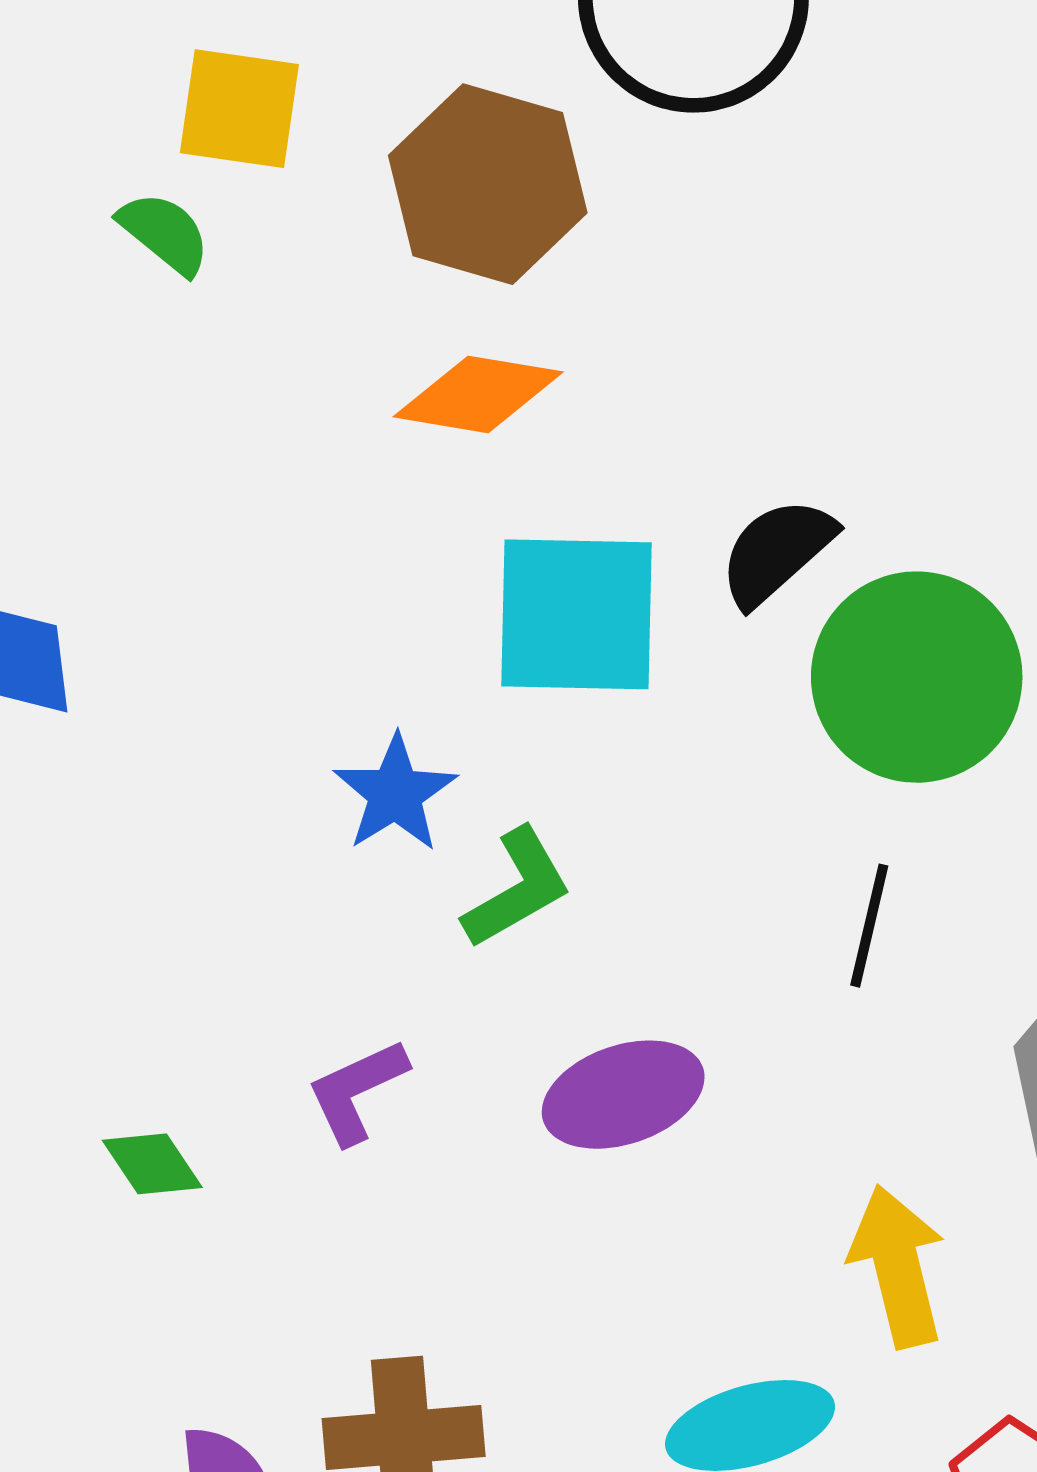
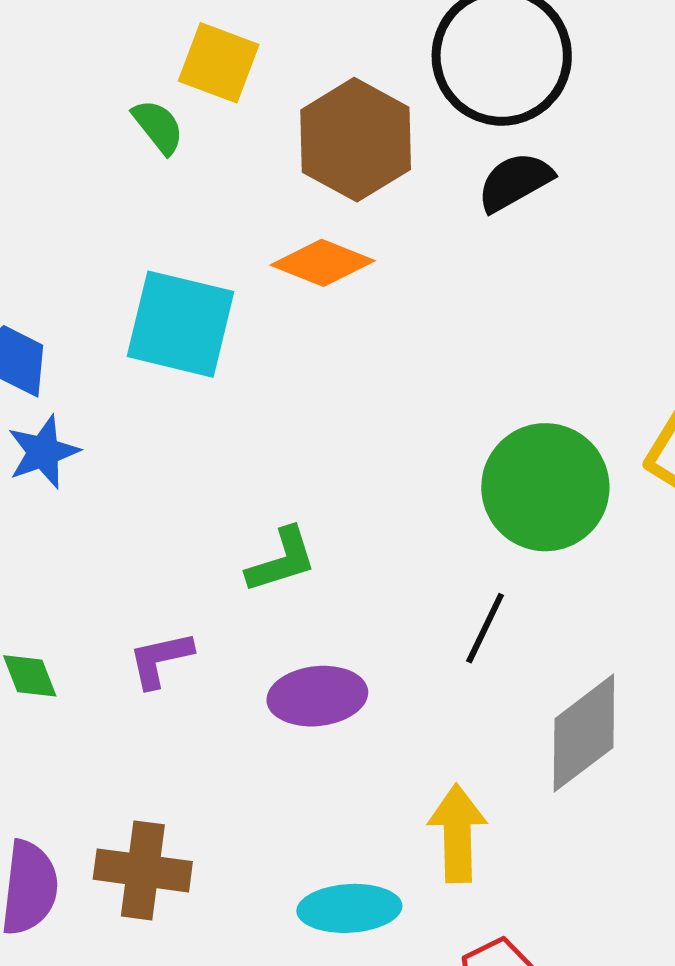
black semicircle: (777, 552) -> (515, 182), moved
cyan square: (577, 614) -> (180, 324), moved
blue star: (395, 793) -> (43, 452), moved

